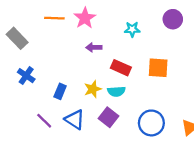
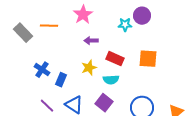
orange line: (54, 18) -> (49, 26), moved
purple circle: (173, 19) -> (142, 16), moved
blue cross: (26, 76) -> (42, 70), moved
yellow star: (93, 89) -> (89, 68), moved

